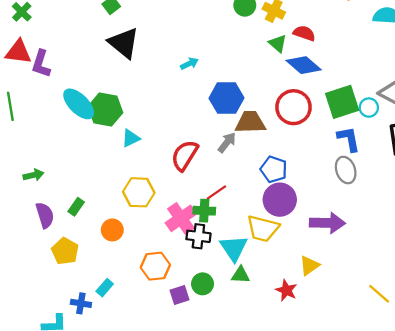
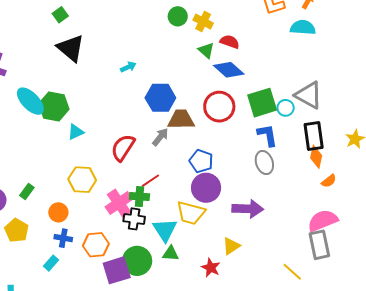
green circle: (203, 284) -> (137, 261), size x1.5
purple square: (179, 295) -> (117, 270), size x1.6
blue cross: (81, 303) -> (63, 238), moved

